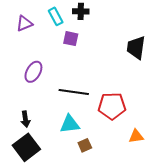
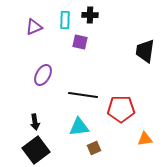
cyan rectangle: (56, 16) -> (65, 20), turned 30

